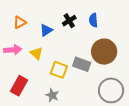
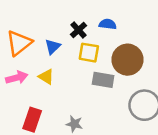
blue semicircle: (93, 20) -> (108, 24), turned 112
orange triangle: (20, 22) -> (19, 43), size x1.6
yellow square: (59, 70) -> (89, 53), moved

